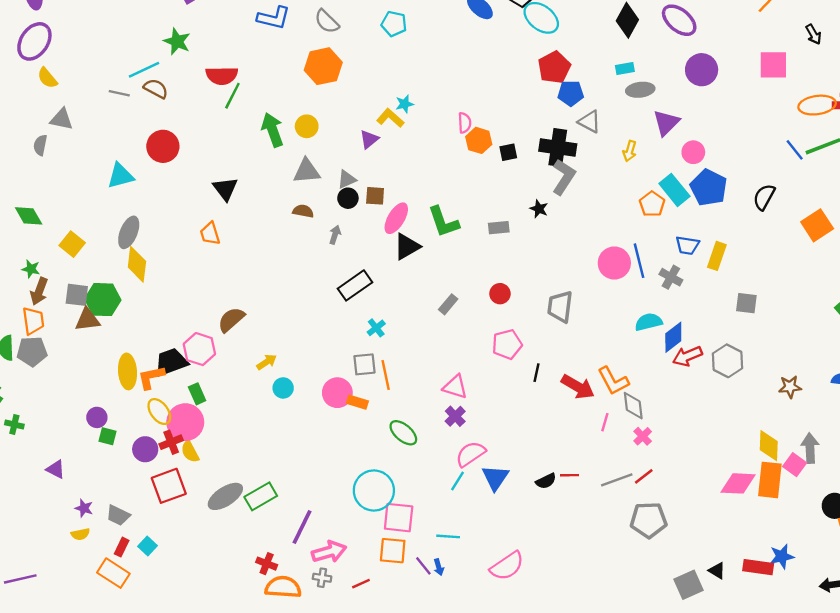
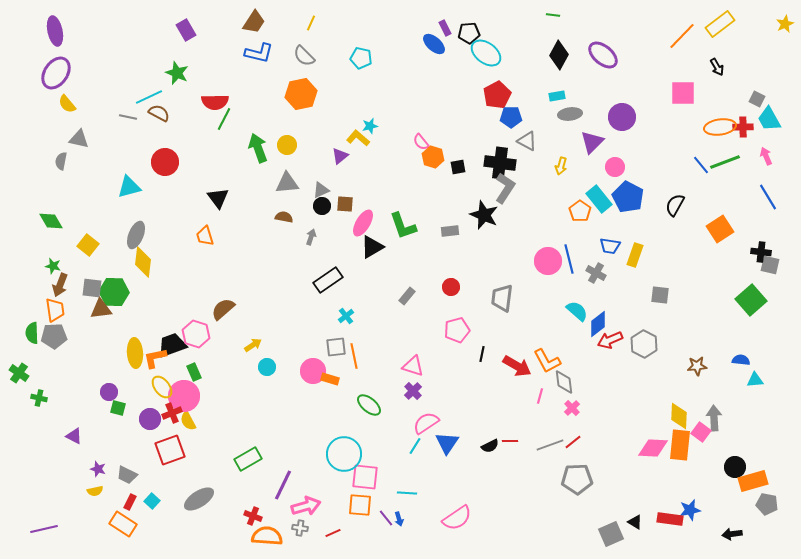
purple circle: (702, 70) -> (622, 117), moved
pink semicircle: (465, 123) -> (421, 142), turned 144
black star: (539, 209) -> (484, 215), size x1.8
cyan semicircle: (649, 322) -> (577, 311), turned 55
gray ellipse: (225, 496) -> (199, 499), moved

